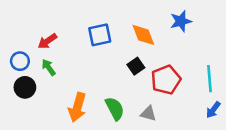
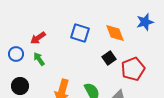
blue square: (100, 35) -> (80, 33), turned 30
black circle: (25, 87) -> (20, 86), moved

